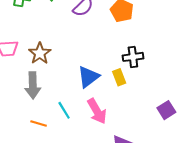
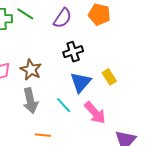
black cross: (133, 57) -> (73, 52), moved
cyan line: (64, 110) -> (64, 105), moved

